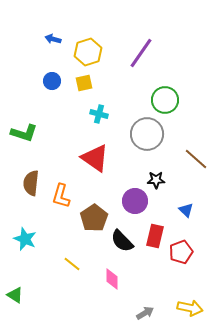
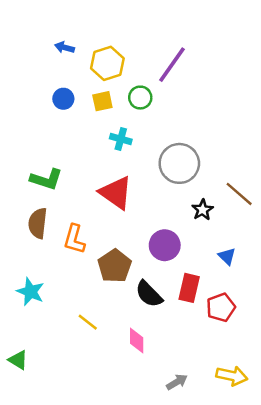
green circle: (165, 100) -> (140, 98), moved, size x0.7
green L-shape: (24, 133) -> (46, 179), moved
black star: (156, 180) -> (203, 210), moved, turned -30

